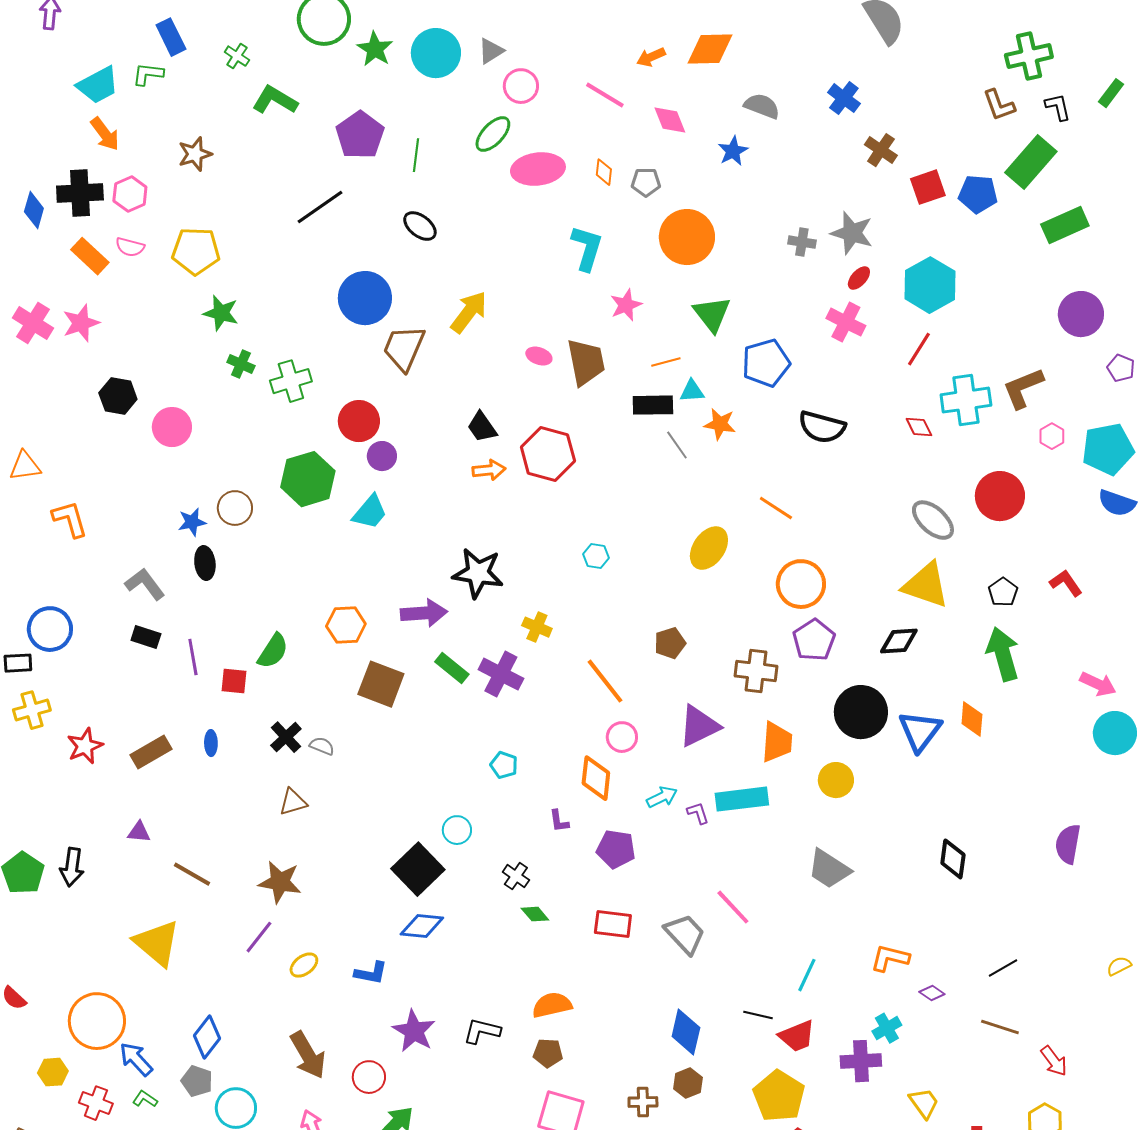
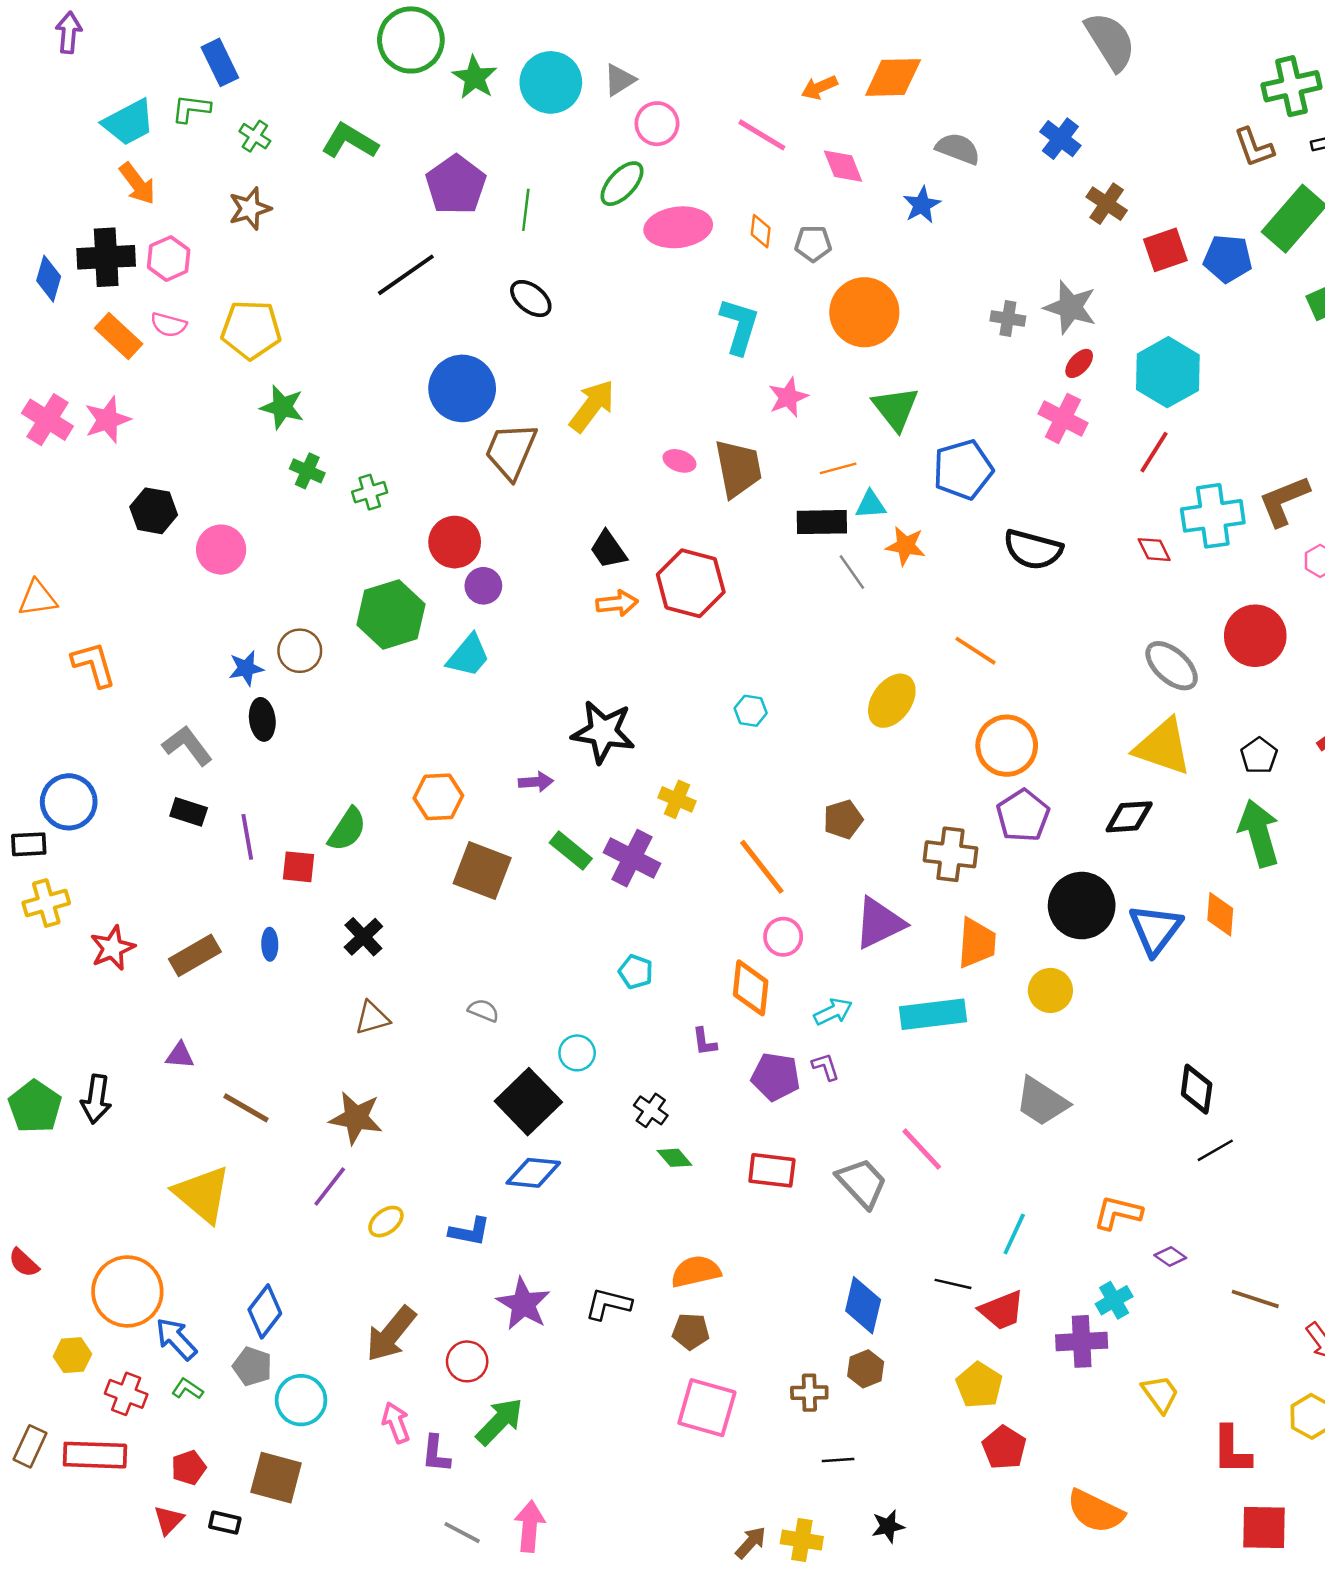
green cross: (237, 56) -> (255, 136), moved
green cross: (291, 381) -> (370, 492), size x0.7
purple arrow: (424, 613) -> (536, 782), size x0.6
gray semicircle: (322, 746) -> (483, 1010), moved
purple L-shape: (698, 813) -> (826, 1067), moved
black line: (1003, 968) -> (1215, 1150), moved
brown arrow: (308, 1055) -> (391, 1334), turned 69
yellow pentagon: (779, 1096) -> (979, 1385), size x0.7

